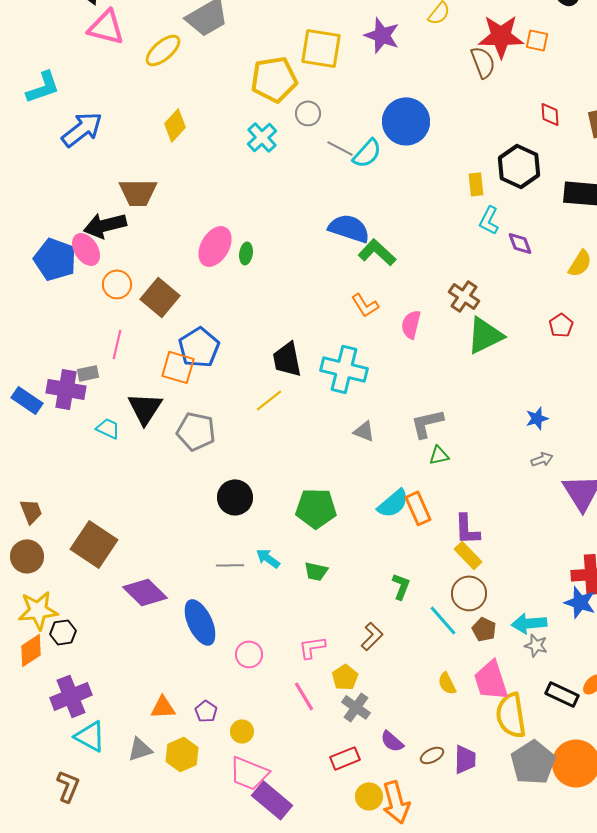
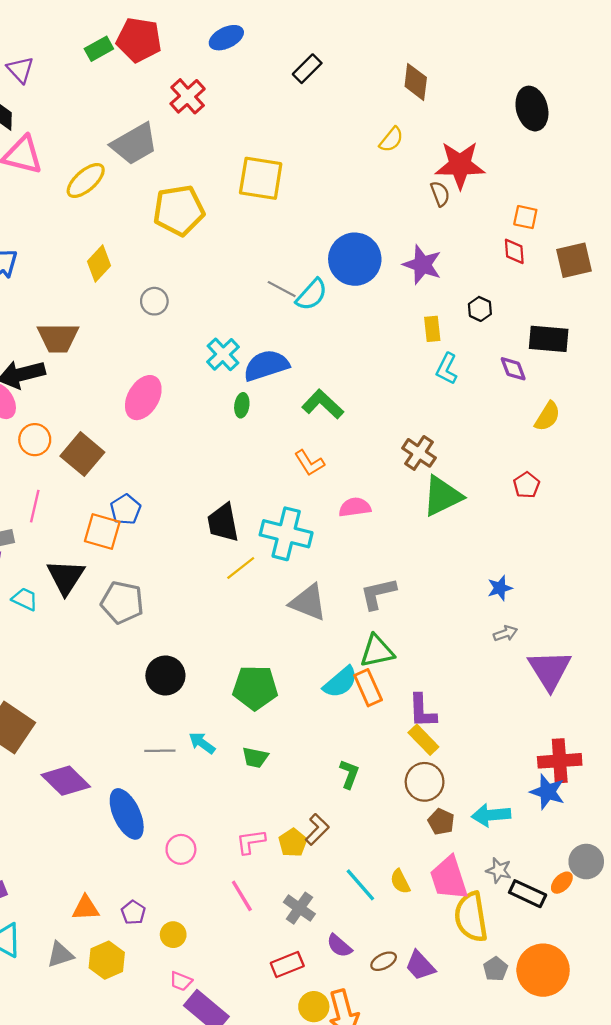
purple star: (382, 35) -> (422, 265), moved
orange square: (537, 40) -> (525, 217), moved
brown semicircle: (483, 62) -> (440, 194), size x0.7
yellow pentagon: (274, 79) -> (179, 210), moved
gray circle: (308, 113) -> (154, 301), moved
cyan cross: (262, 137) -> (223, 354), moved
black hexagon: (519, 166) -> (480, 309), size x0.5
blue semicircle: (349, 228) -> (266, 365), moved, turned -36
purple diamond: (520, 243) -> (513, 369), moved
green ellipse: (246, 253) -> (242, 405), moved
pink semicircle: (411, 324) -> (355, 507), moved, turned 68
blue pentagon: (199, 347) -> (126, 509), size x0.7
yellow line: (269, 400) -> (241, 568), moved
gray triangle: (364, 431) -> (308, 602), size x1.6
green triangle: (439, 455) -> (377, 651), moved, size x1.6
cyan line: (443, 620) -> (360, 885), moved
gray star: (536, 645) -> (499, 870), moved
yellow pentagon: (345, 677) -> (293, 843), moved
purple trapezoid: (465, 759) -> (420, 966), turned 136
gray pentagon: (533, 762) -> (495, 969), size x0.5
pink trapezoid: (249, 773) -> (181, 981), size x0.5

